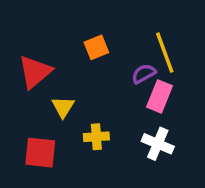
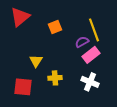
red triangle: (35, 72) -> (20, 17), moved
pink rectangle: (159, 96) -> (91, 55), turned 30

